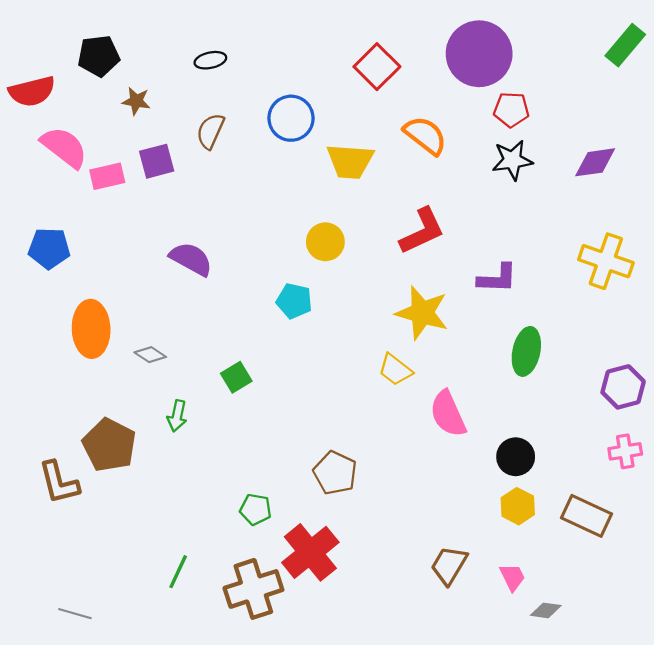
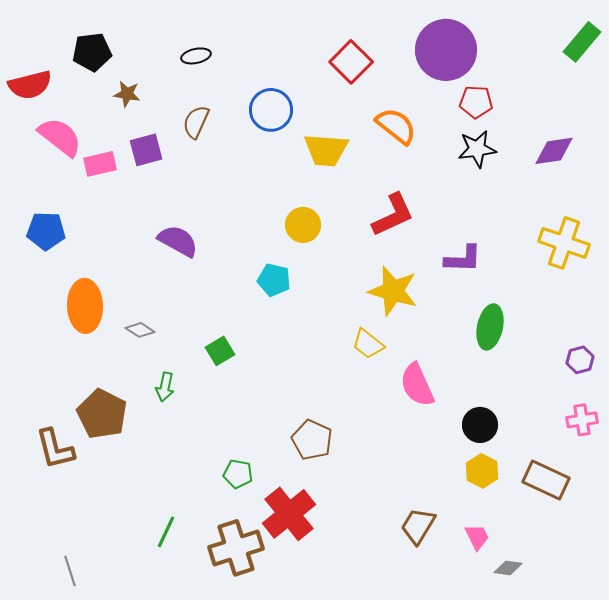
purple hexagon: (623, 387) -> (580, 360), size x0.7
gray line: (75, 614) -> (70, 571), turned 56

